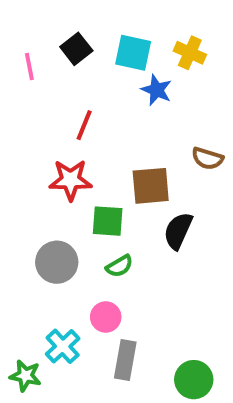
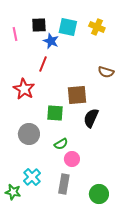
black square: (76, 49) -> (39, 25), turned 35
blue star: (157, 90) -> (51, 41), moved
brown semicircle: (207, 158) -> (106, 72), moved
red star: (70, 180) -> (24, 89), moved, turned 30
green semicircle: (119, 266) -> (61, 144), moved
pink circle: (106, 317) -> (72, 159), moved

